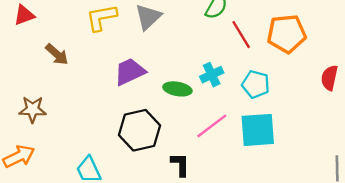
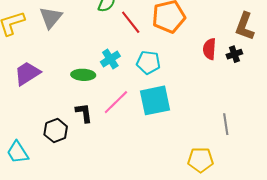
purple trapezoid: (130, 72) -> (27, 73), moved
black hexagon: (139, 130) -> (56, 131), moved, size x0.7
black L-shape: (180, 165) -> (84, 113), moved

